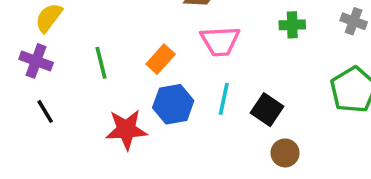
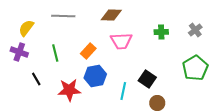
gray cross: (354, 21) -> (195, 30), turned 32
cyan line: (224, 99) -> (123, 91), moved
black line: (45, 111) -> (36, 79), moved

